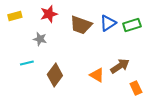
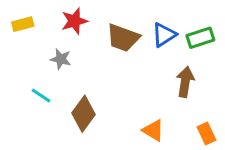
cyan line: (27, 63) -> (41, 95), turned 48
brown arrow: (120, 66) -> (185, 82), moved, turned -48
orange triangle: (97, 75) -> (153, 130), moved

